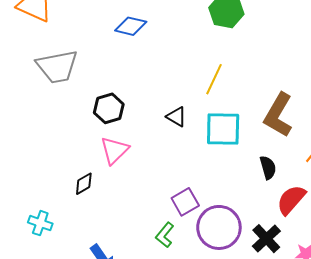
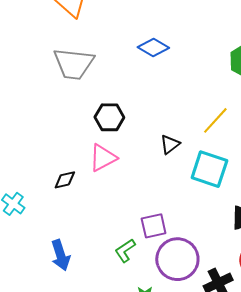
black triangle: (177, 117) -> (170, 144), turned 35

